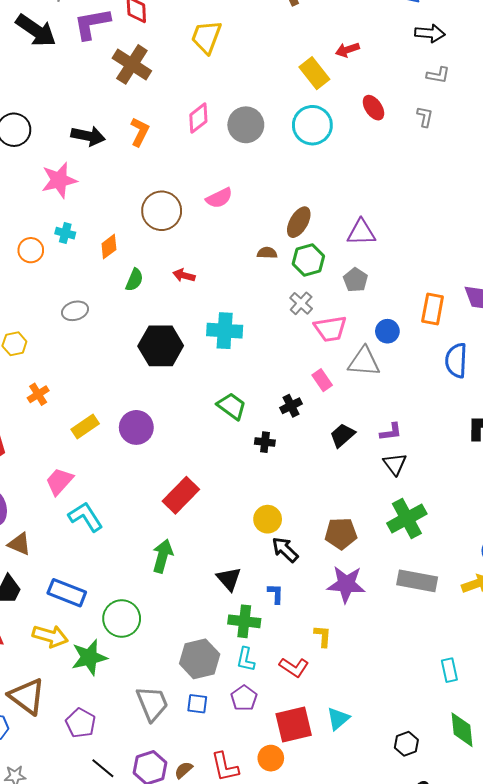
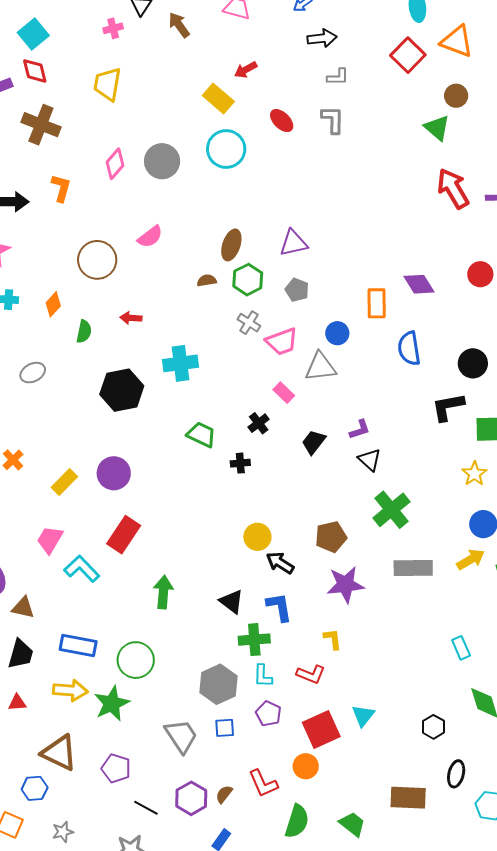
gray L-shape: (425, 117) -> (333, 120), size x1.4
red rectangle: (181, 495) -> (124, 535), moved
blue L-shape: (276, 594) -> (279, 607), size x1.5

